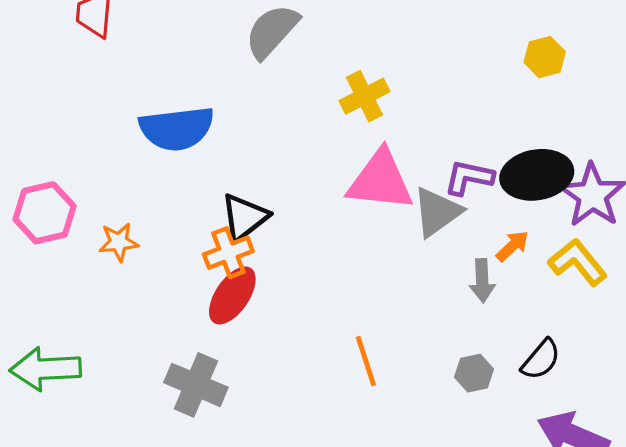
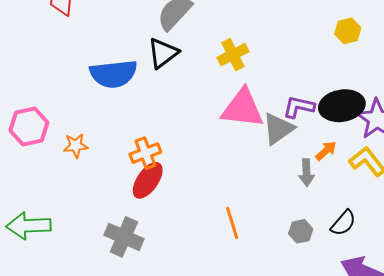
black triangle: (244, 217) -> (163, 53), moved

